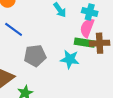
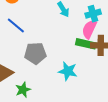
cyan cross: (90, 12) -> (93, 14), turned -35
cyan star: (70, 59) -> (68, 71), moved

